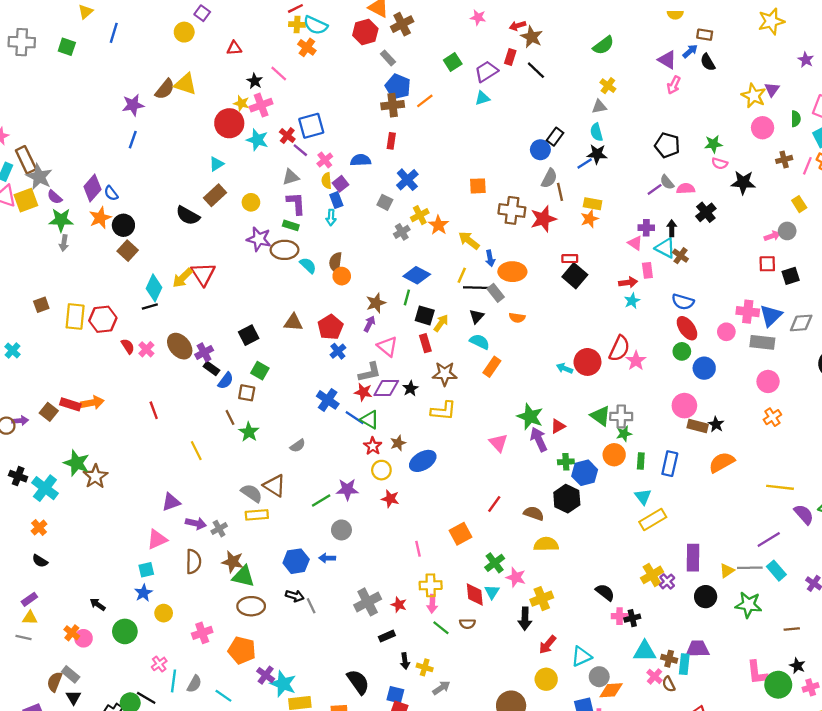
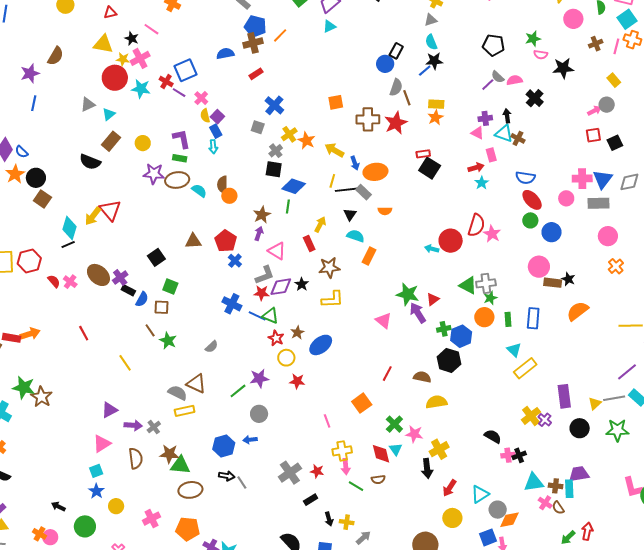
yellow triangle: (186, 84) -> (103, 44), moved
red rectangle: (391, 141) -> (256, 74), turned 56
blue semicircle: (361, 160) -> (225, 54), moved
gray triangle: (291, 177) -> (88, 104), moved
black square: (425, 315) -> (274, 169), moved

